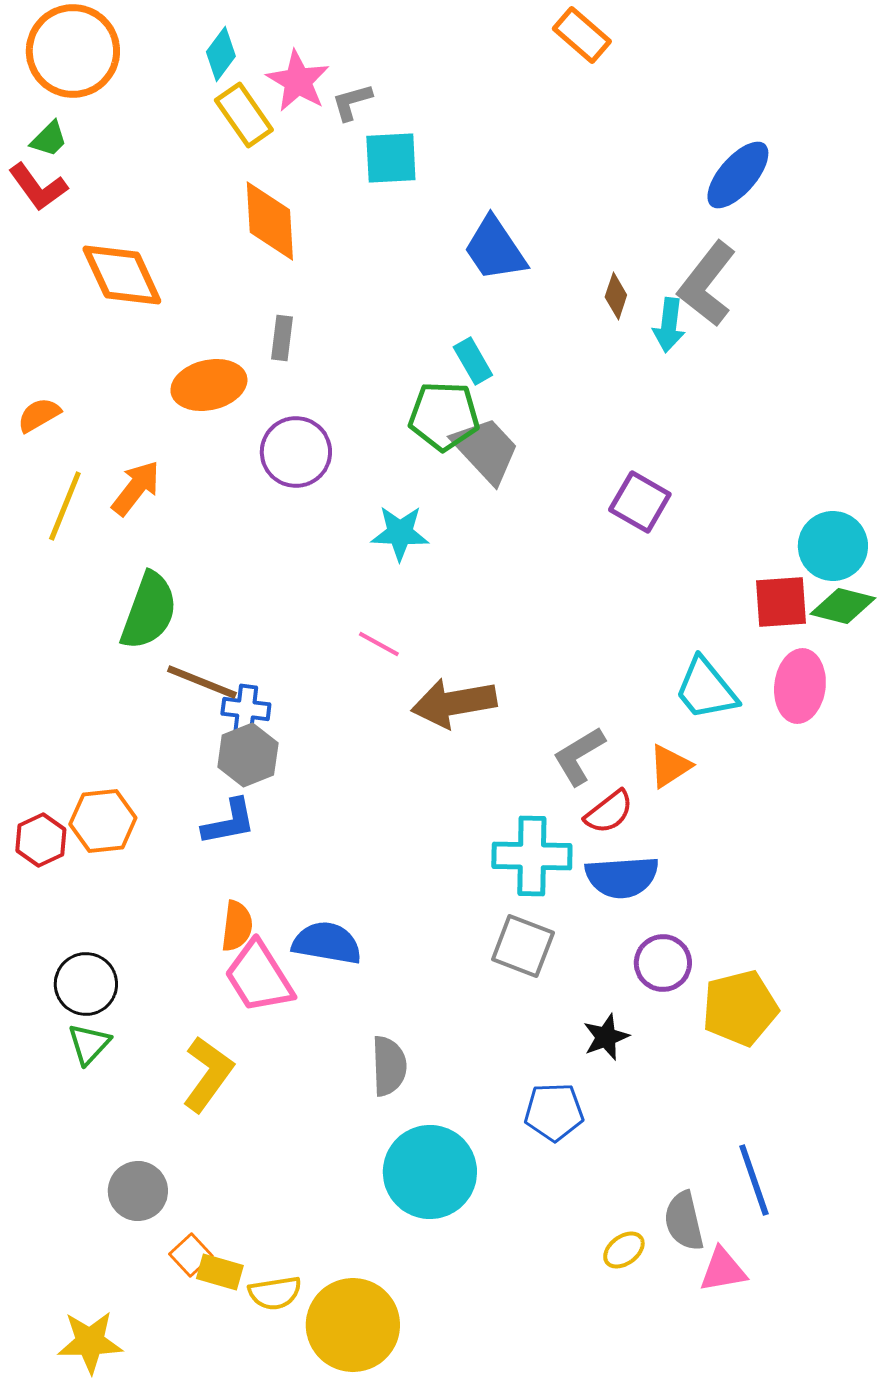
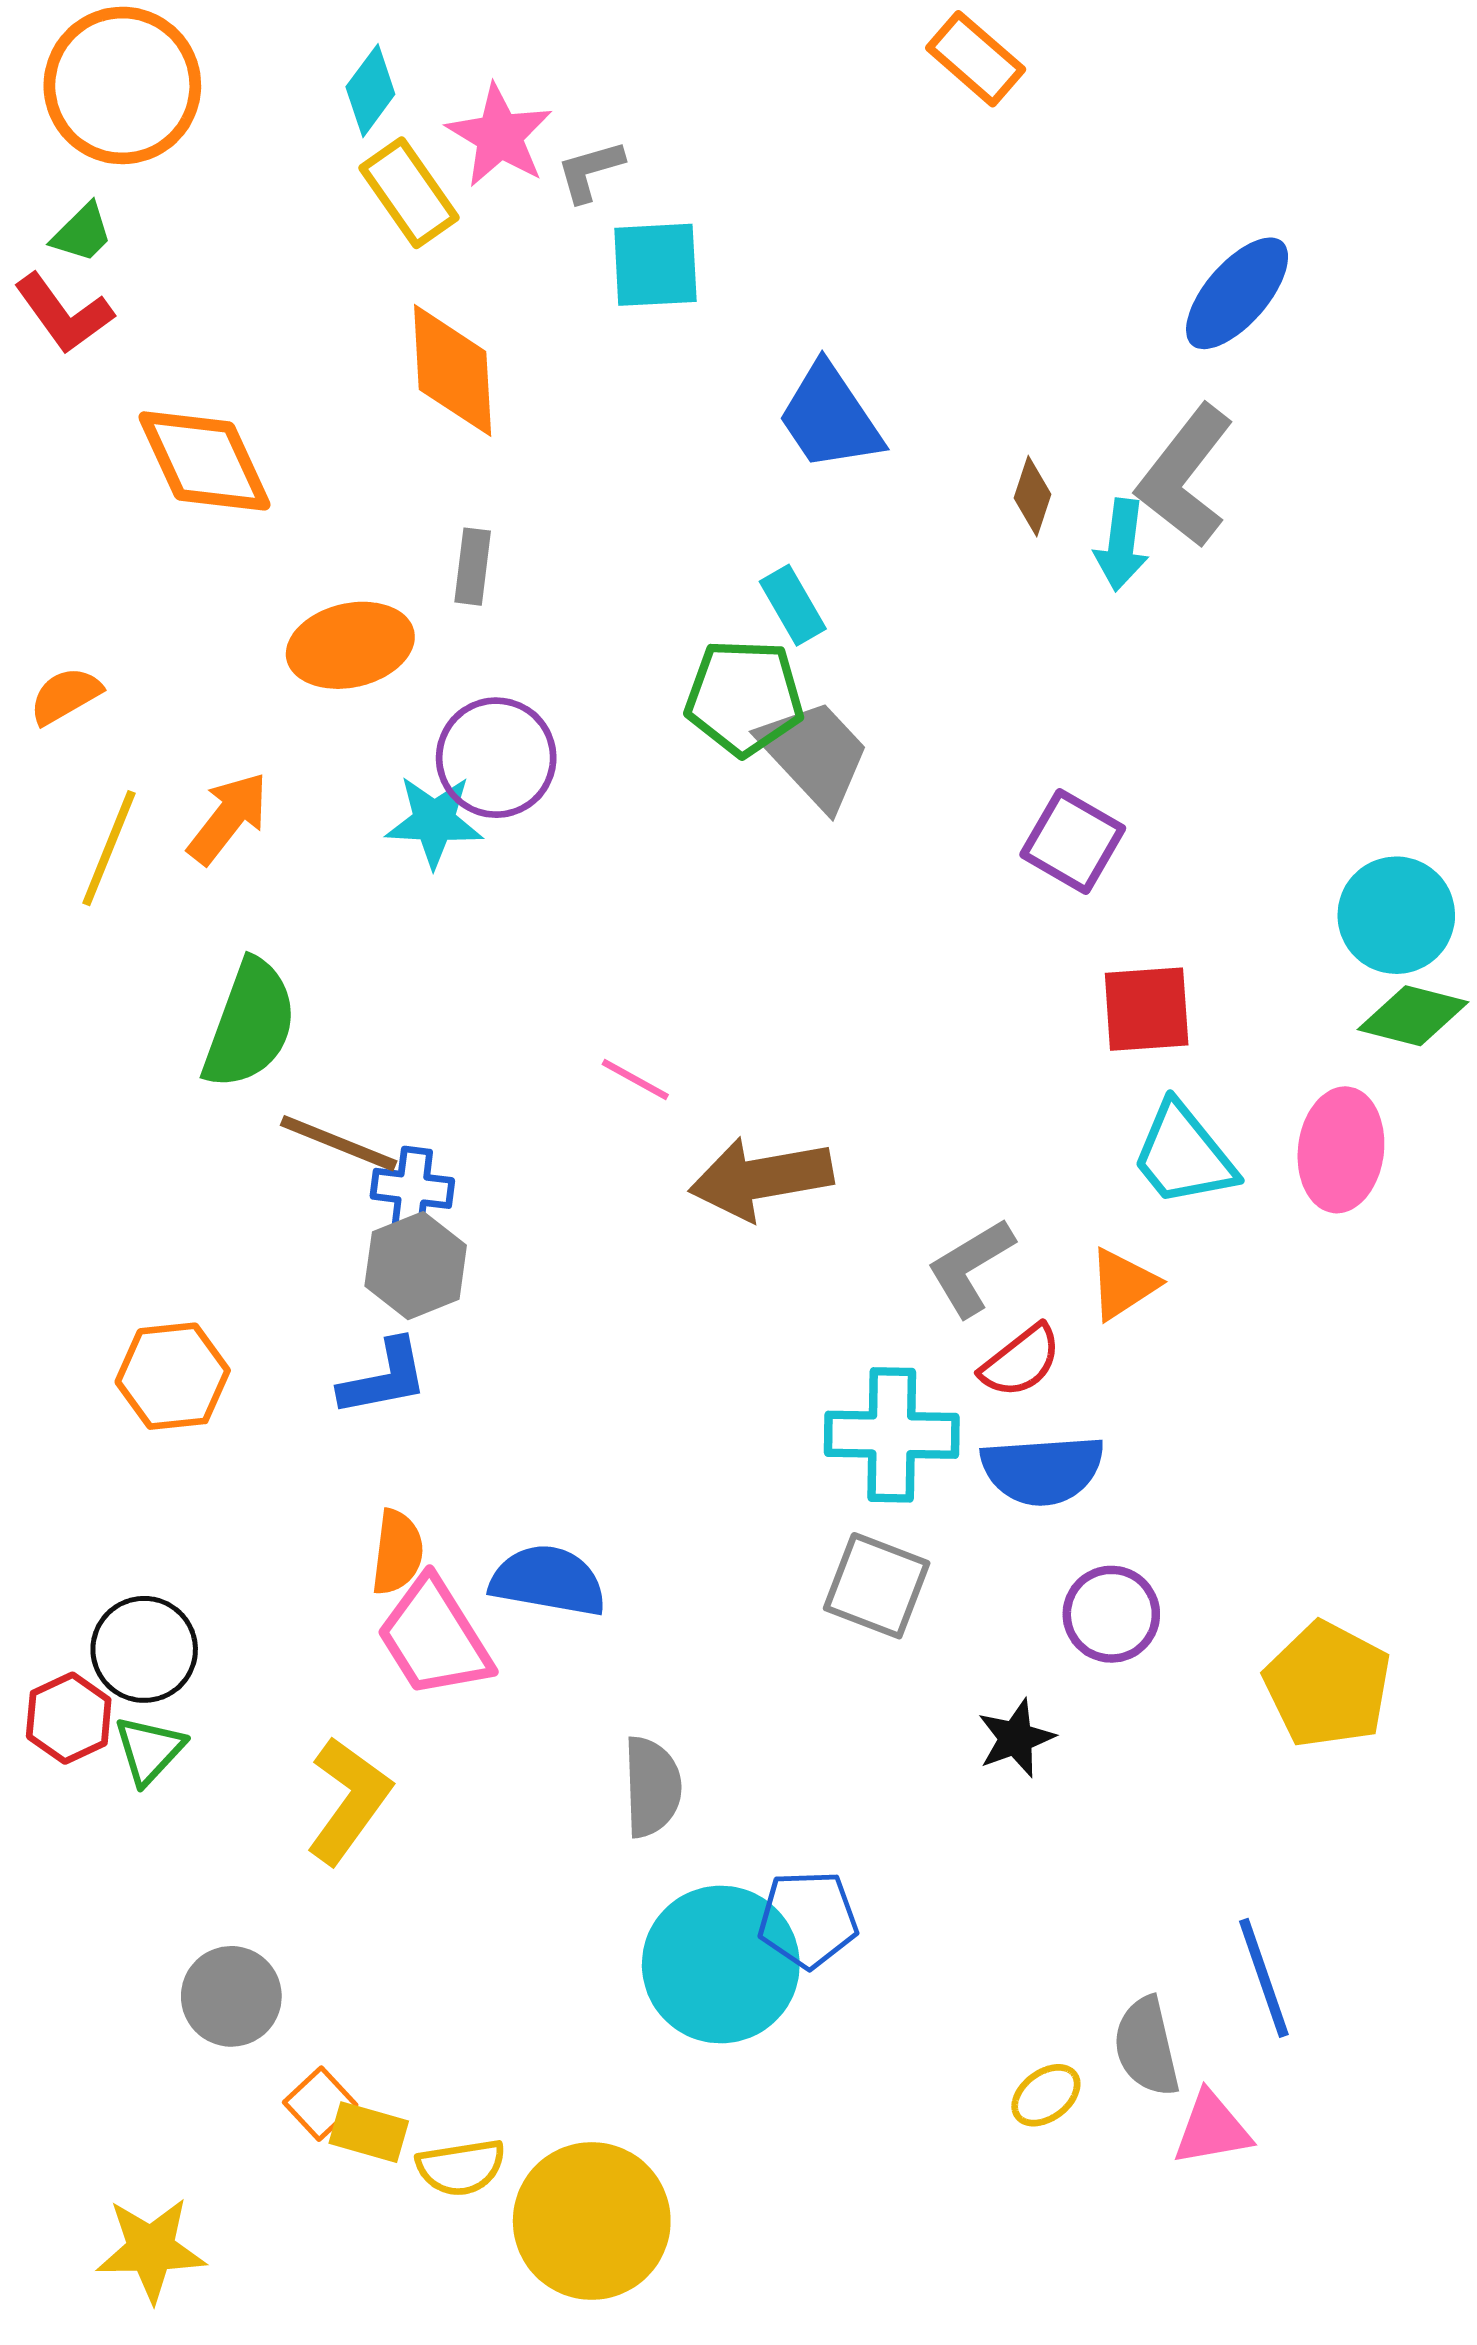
cyan star: (400, 533) -> (434, 821), moved
red square: (781, 602) -> (1147, 1009), moved
red hexagon: (41, 840) -> (69, 1718), moved
yellow pentagon: (740, 1008) -> (1328, 1685), moved, turned -30
blue pentagon: (554, 1112) -> (808, 1919), moved

